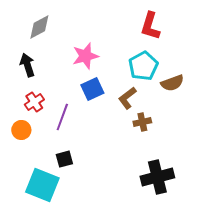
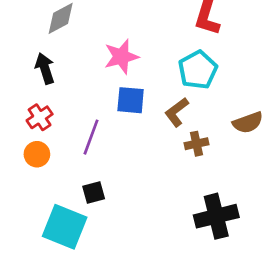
brown semicircle: (172, 83) -> (248, 123), moved
blue square: (92, 89) -> (131, 100), turned 30
red cross: (34, 102) -> (40, 117), moved

